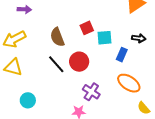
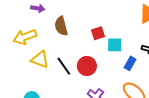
brown semicircle: (57, 37) -> (61, 26), moved
yellow triangle: (13, 67) -> (40, 59), moved

